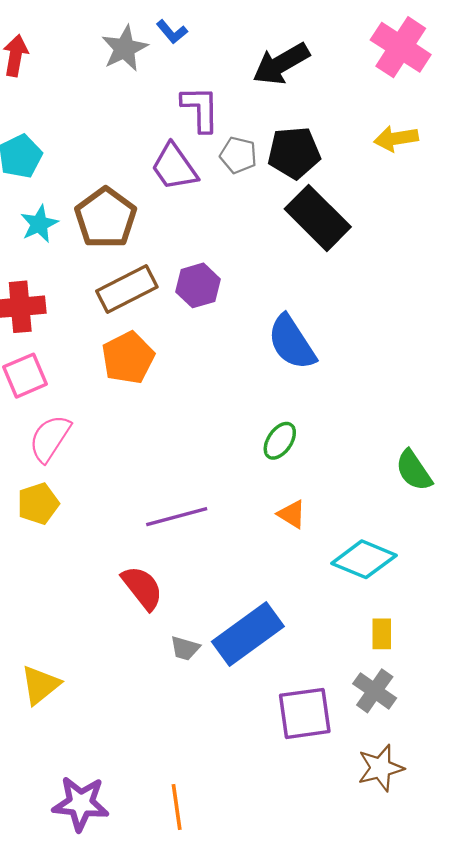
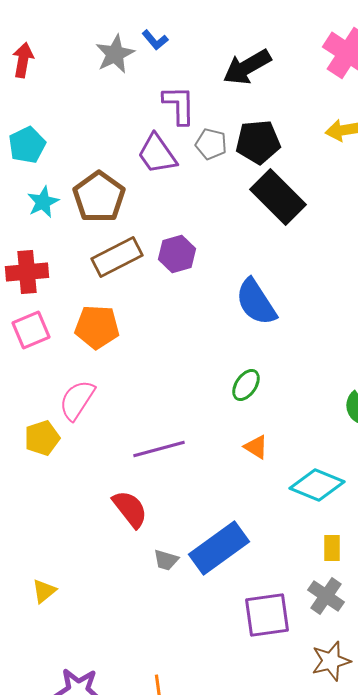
orange pentagon: (128, 358) -> (97, 327), moved, turned 30
pink semicircle: (50, 438) -> (77, 400), moved
yellow triangle: (40, 685) -> (44, 591), size x0.7

